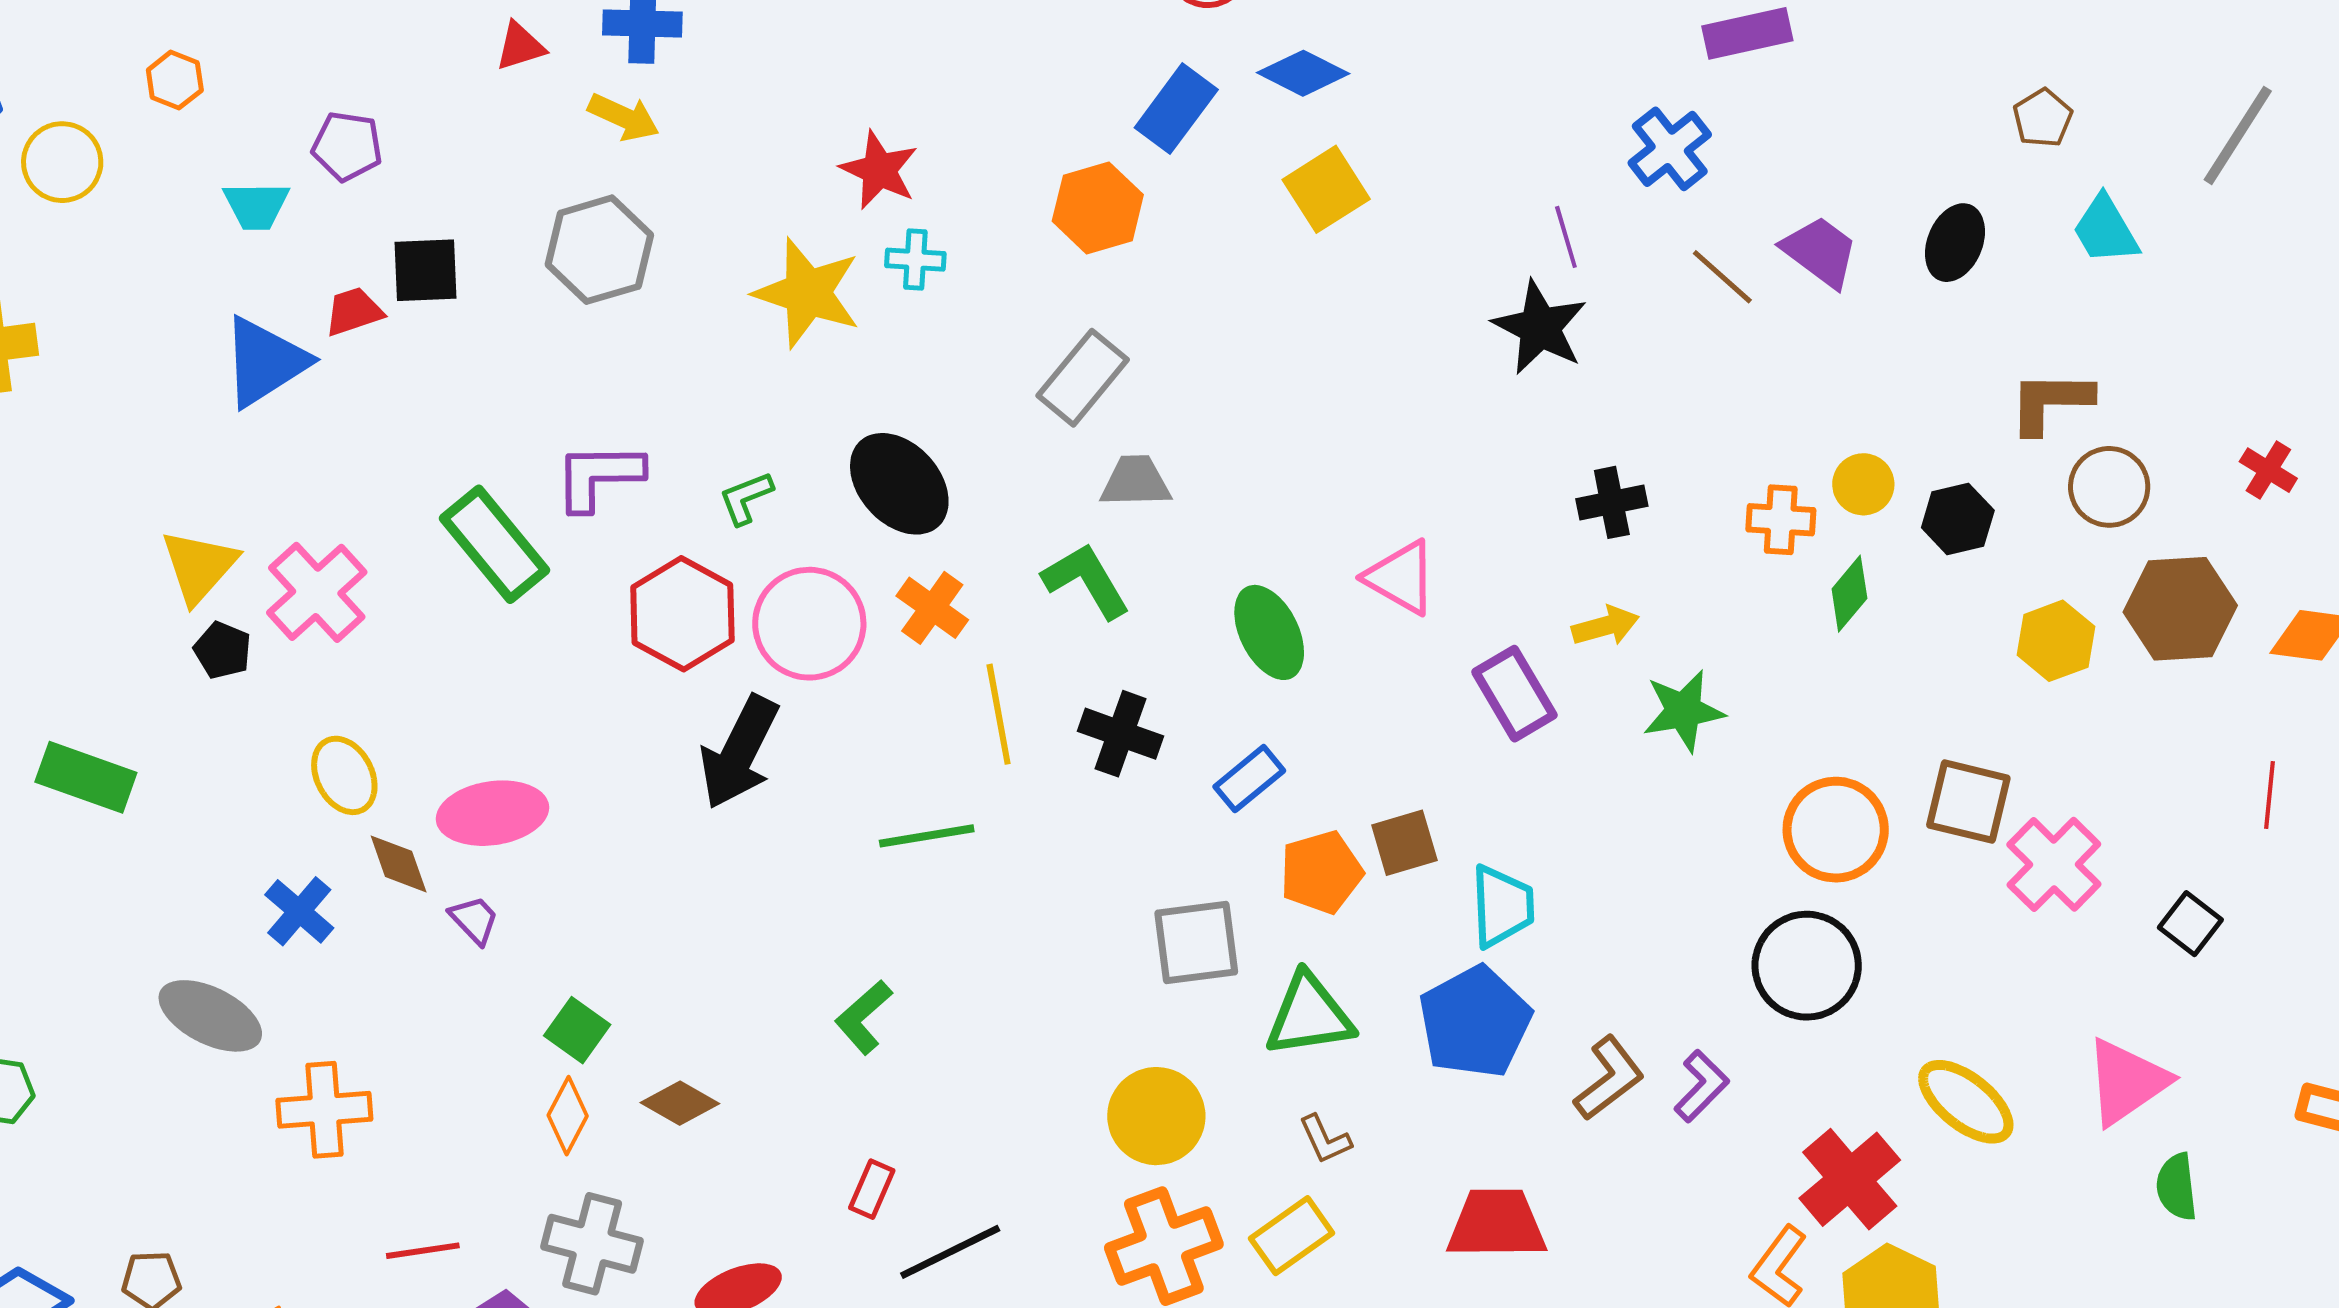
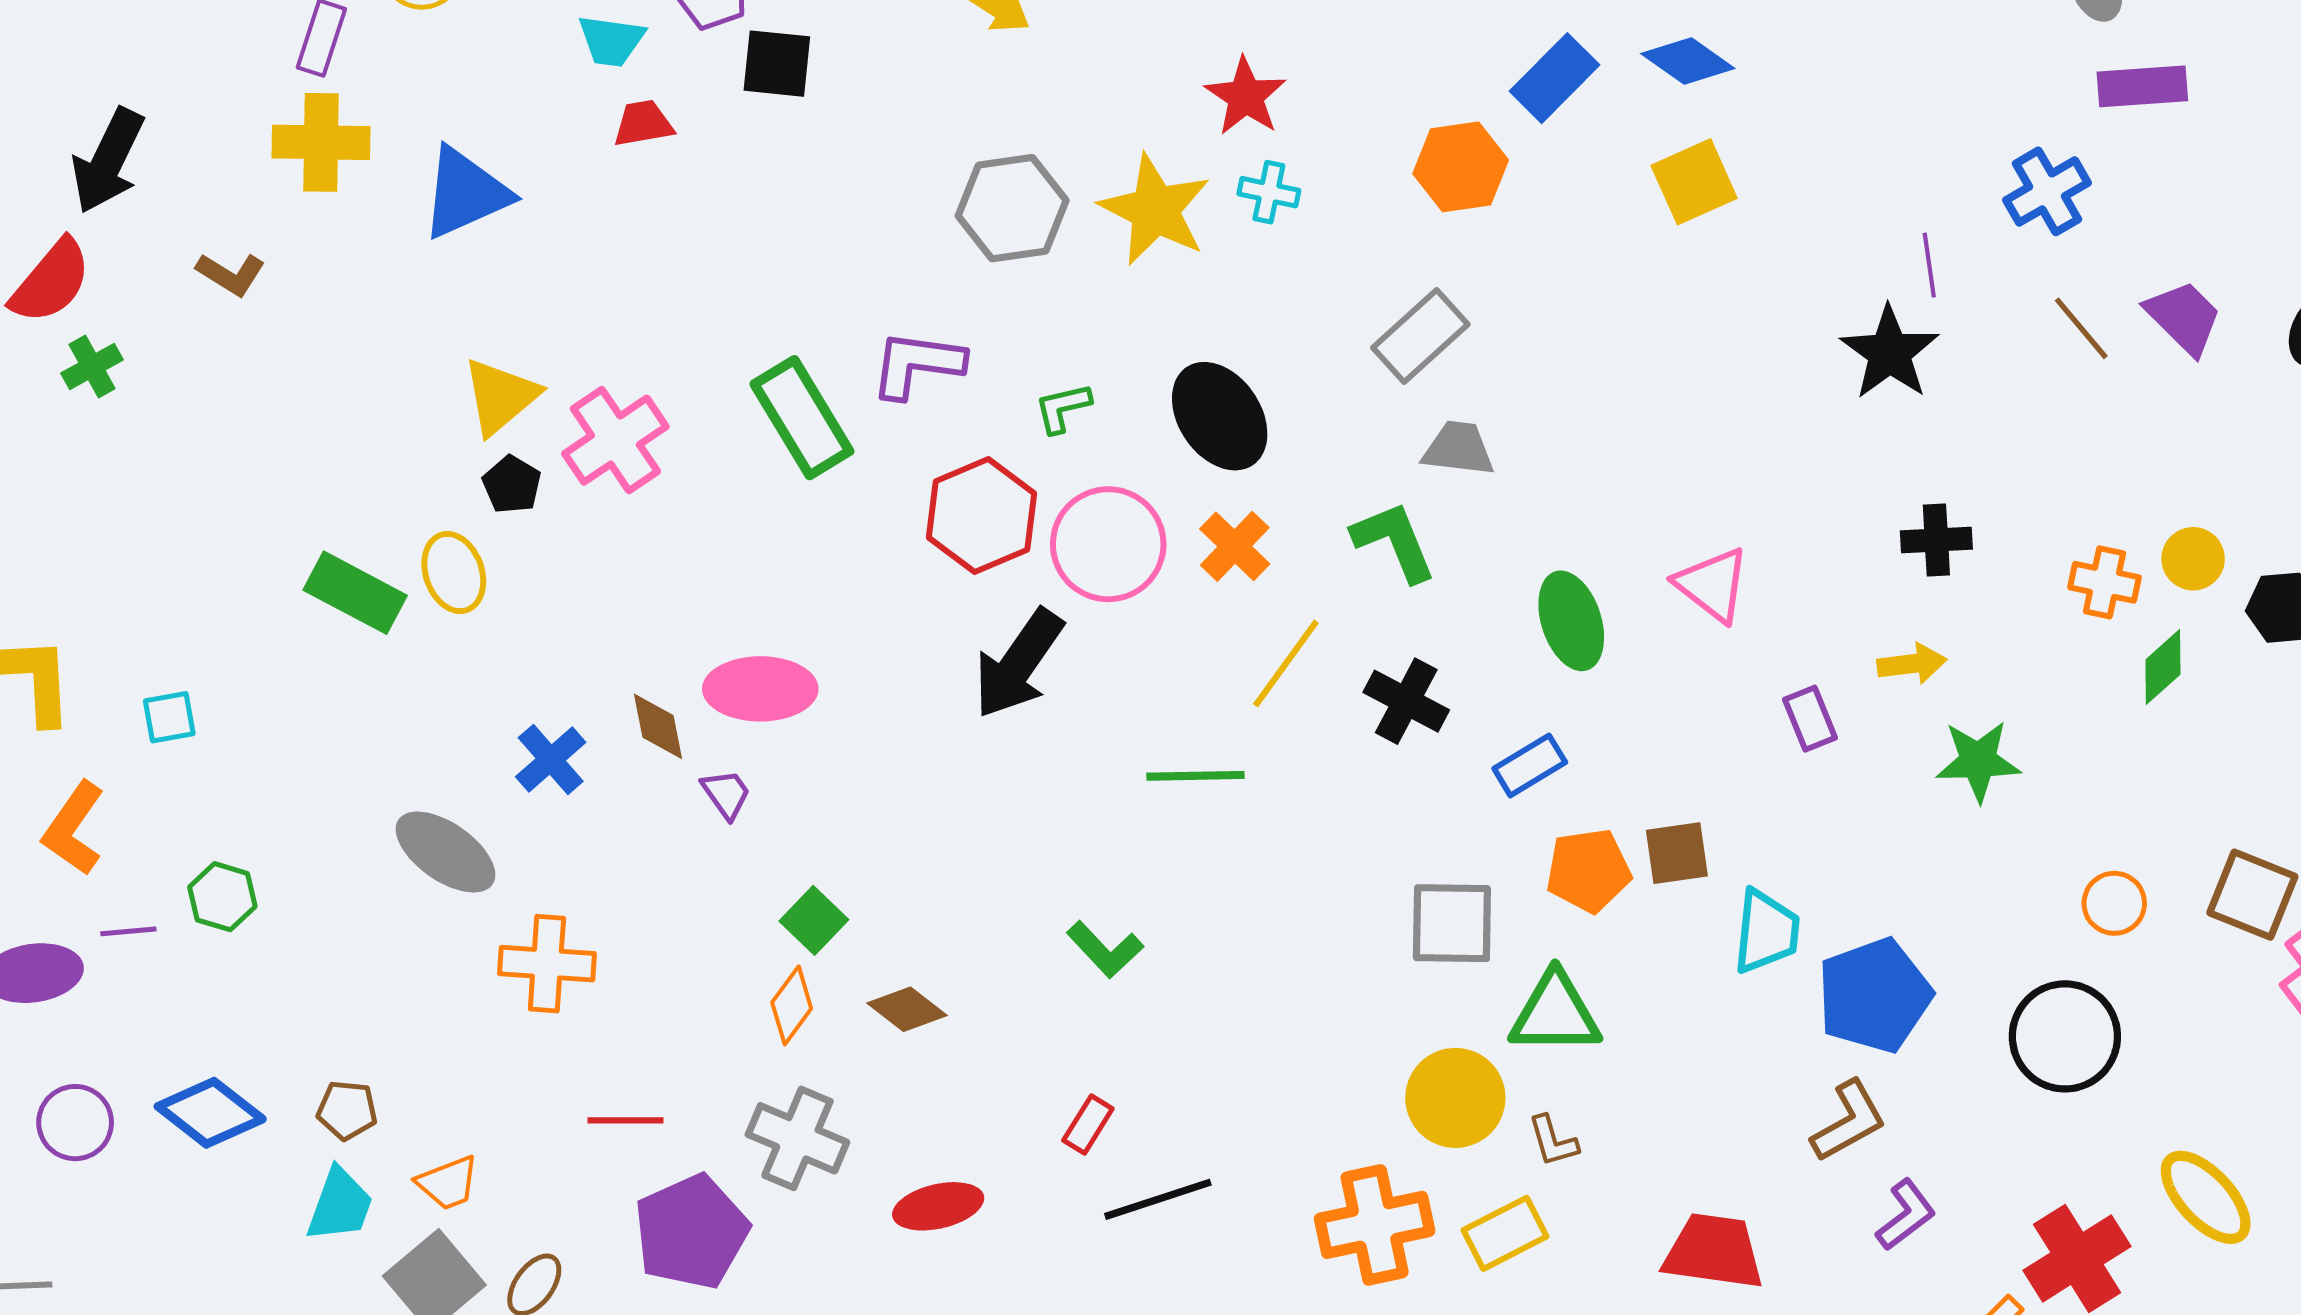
gray hexagon: (599, 250) -> (1012, 208), moved
black square: (426, 270) -> (777, 64), moved
red trapezoid: (354, 312) -> (643, 123), moved
blue triangle: (265, 362) -> (465, 193), moved
purple rectangle: (1514, 694) -> (1810, 719), size x0.7
yellow line: (999, 714) -> (1286, 663), turned 38
yellow ellipse: (344, 775) -> (454, 573), moved
orange circle: (1836, 830) -> (2114, 903), size x0.6
green L-shape: (864, 1017) -> (1105, 949), turned -100
blue pentagon: (1475, 1022) -> (1874, 995), moved
purple L-shape: (1701, 1086) -> (1906, 1215), moved
yellow circle: (1156, 1116) -> (1455, 1098), moved

